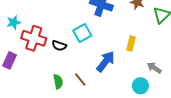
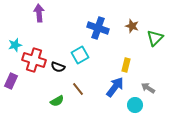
blue arrow: (106, 61) -> (115, 87), moved
brown line: (80, 79) -> (78, 89), moved
green semicircle: (58, 82) -> (57, 101), turned 72

